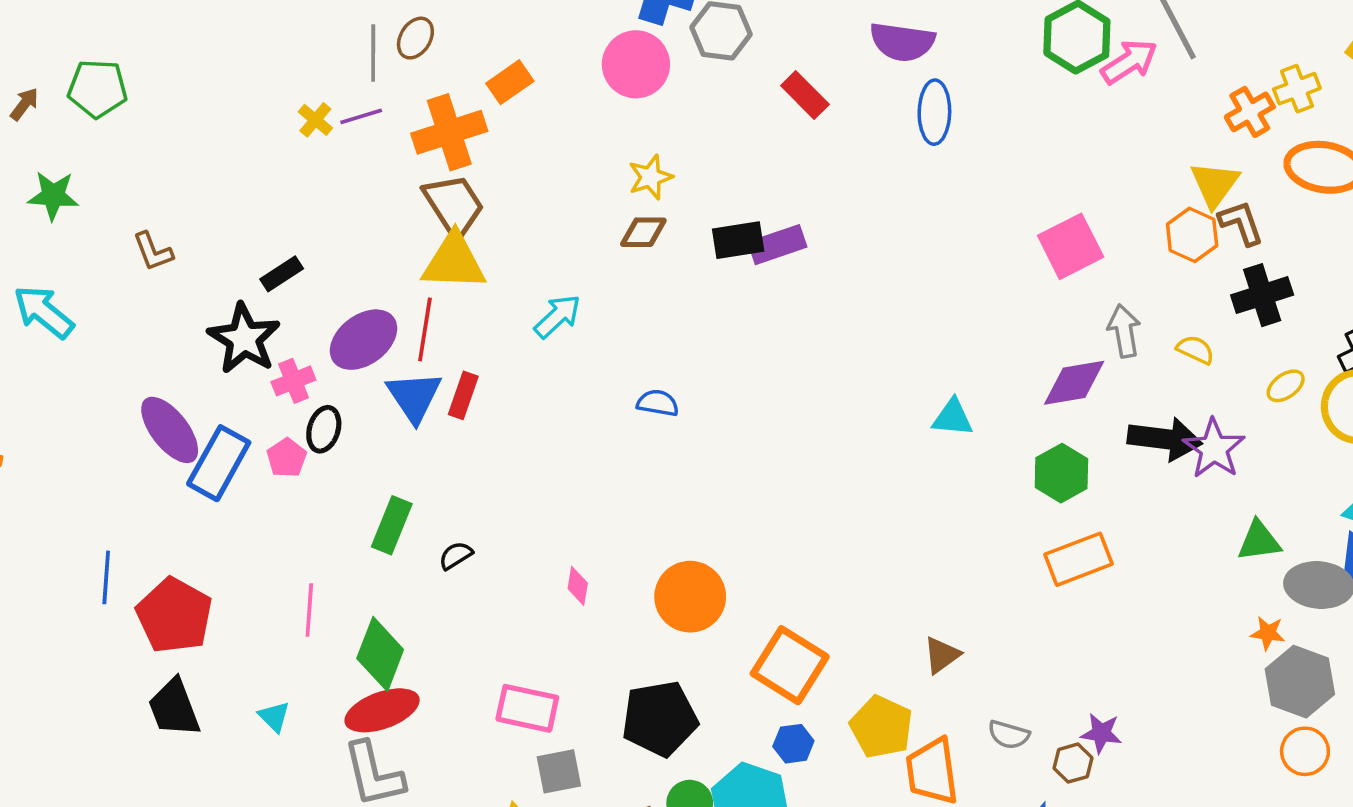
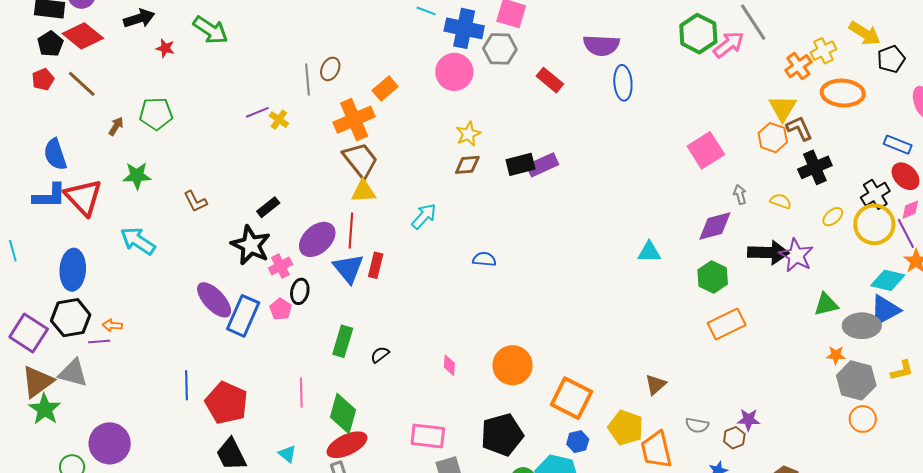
purple line: (361, 116) -> (257, 112), moved
yellow triangle: (454, 262) -> (363, 191), size x0.7
gray arrow: (1124, 331) -> (740, 195), size x0.7

